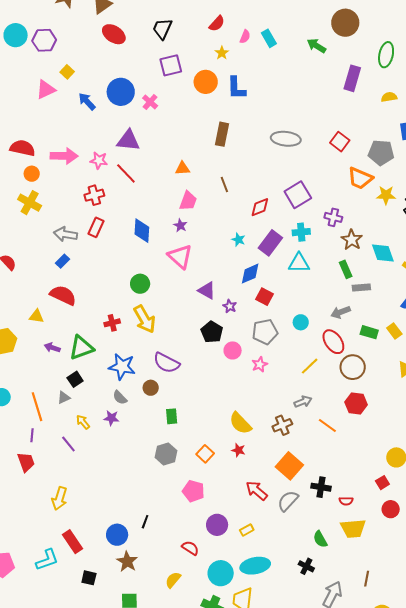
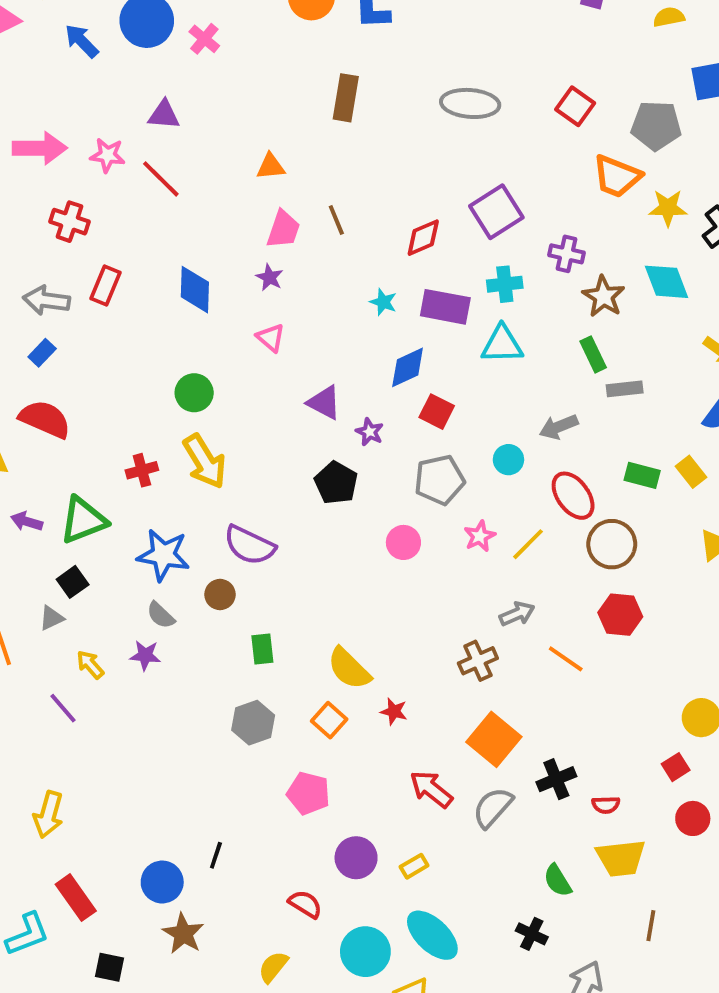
purple triangle: (128, 140) -> (164, 115), size x0.7
brown line: (224, 184) -> (336, 220), moved
red cross: (94, 195) -> (69, 222), moved, turned 36
purple rectangle: (270, 243) -> (445, 307), turned 65
cyan diamond: (383, 253) -> (667, 282), moved
pink triangle: (180, 257) -> (271, 338), size x0.6
gray arrow: (341, 312) -> (559, 427), moved
pink circle: (233, 350) -> (403, 542), moved
pink star: (260, 364) -> (480, 536), moved
yellow semicircle: (240, 423) -> (349, 669), moved
black cross: (321, 487) -> (556, 779), turned -30
cyan ellipse: (255, 566) -> (432, 935), turned 56
brown line: (367, 579) -> (651, 926), moved

